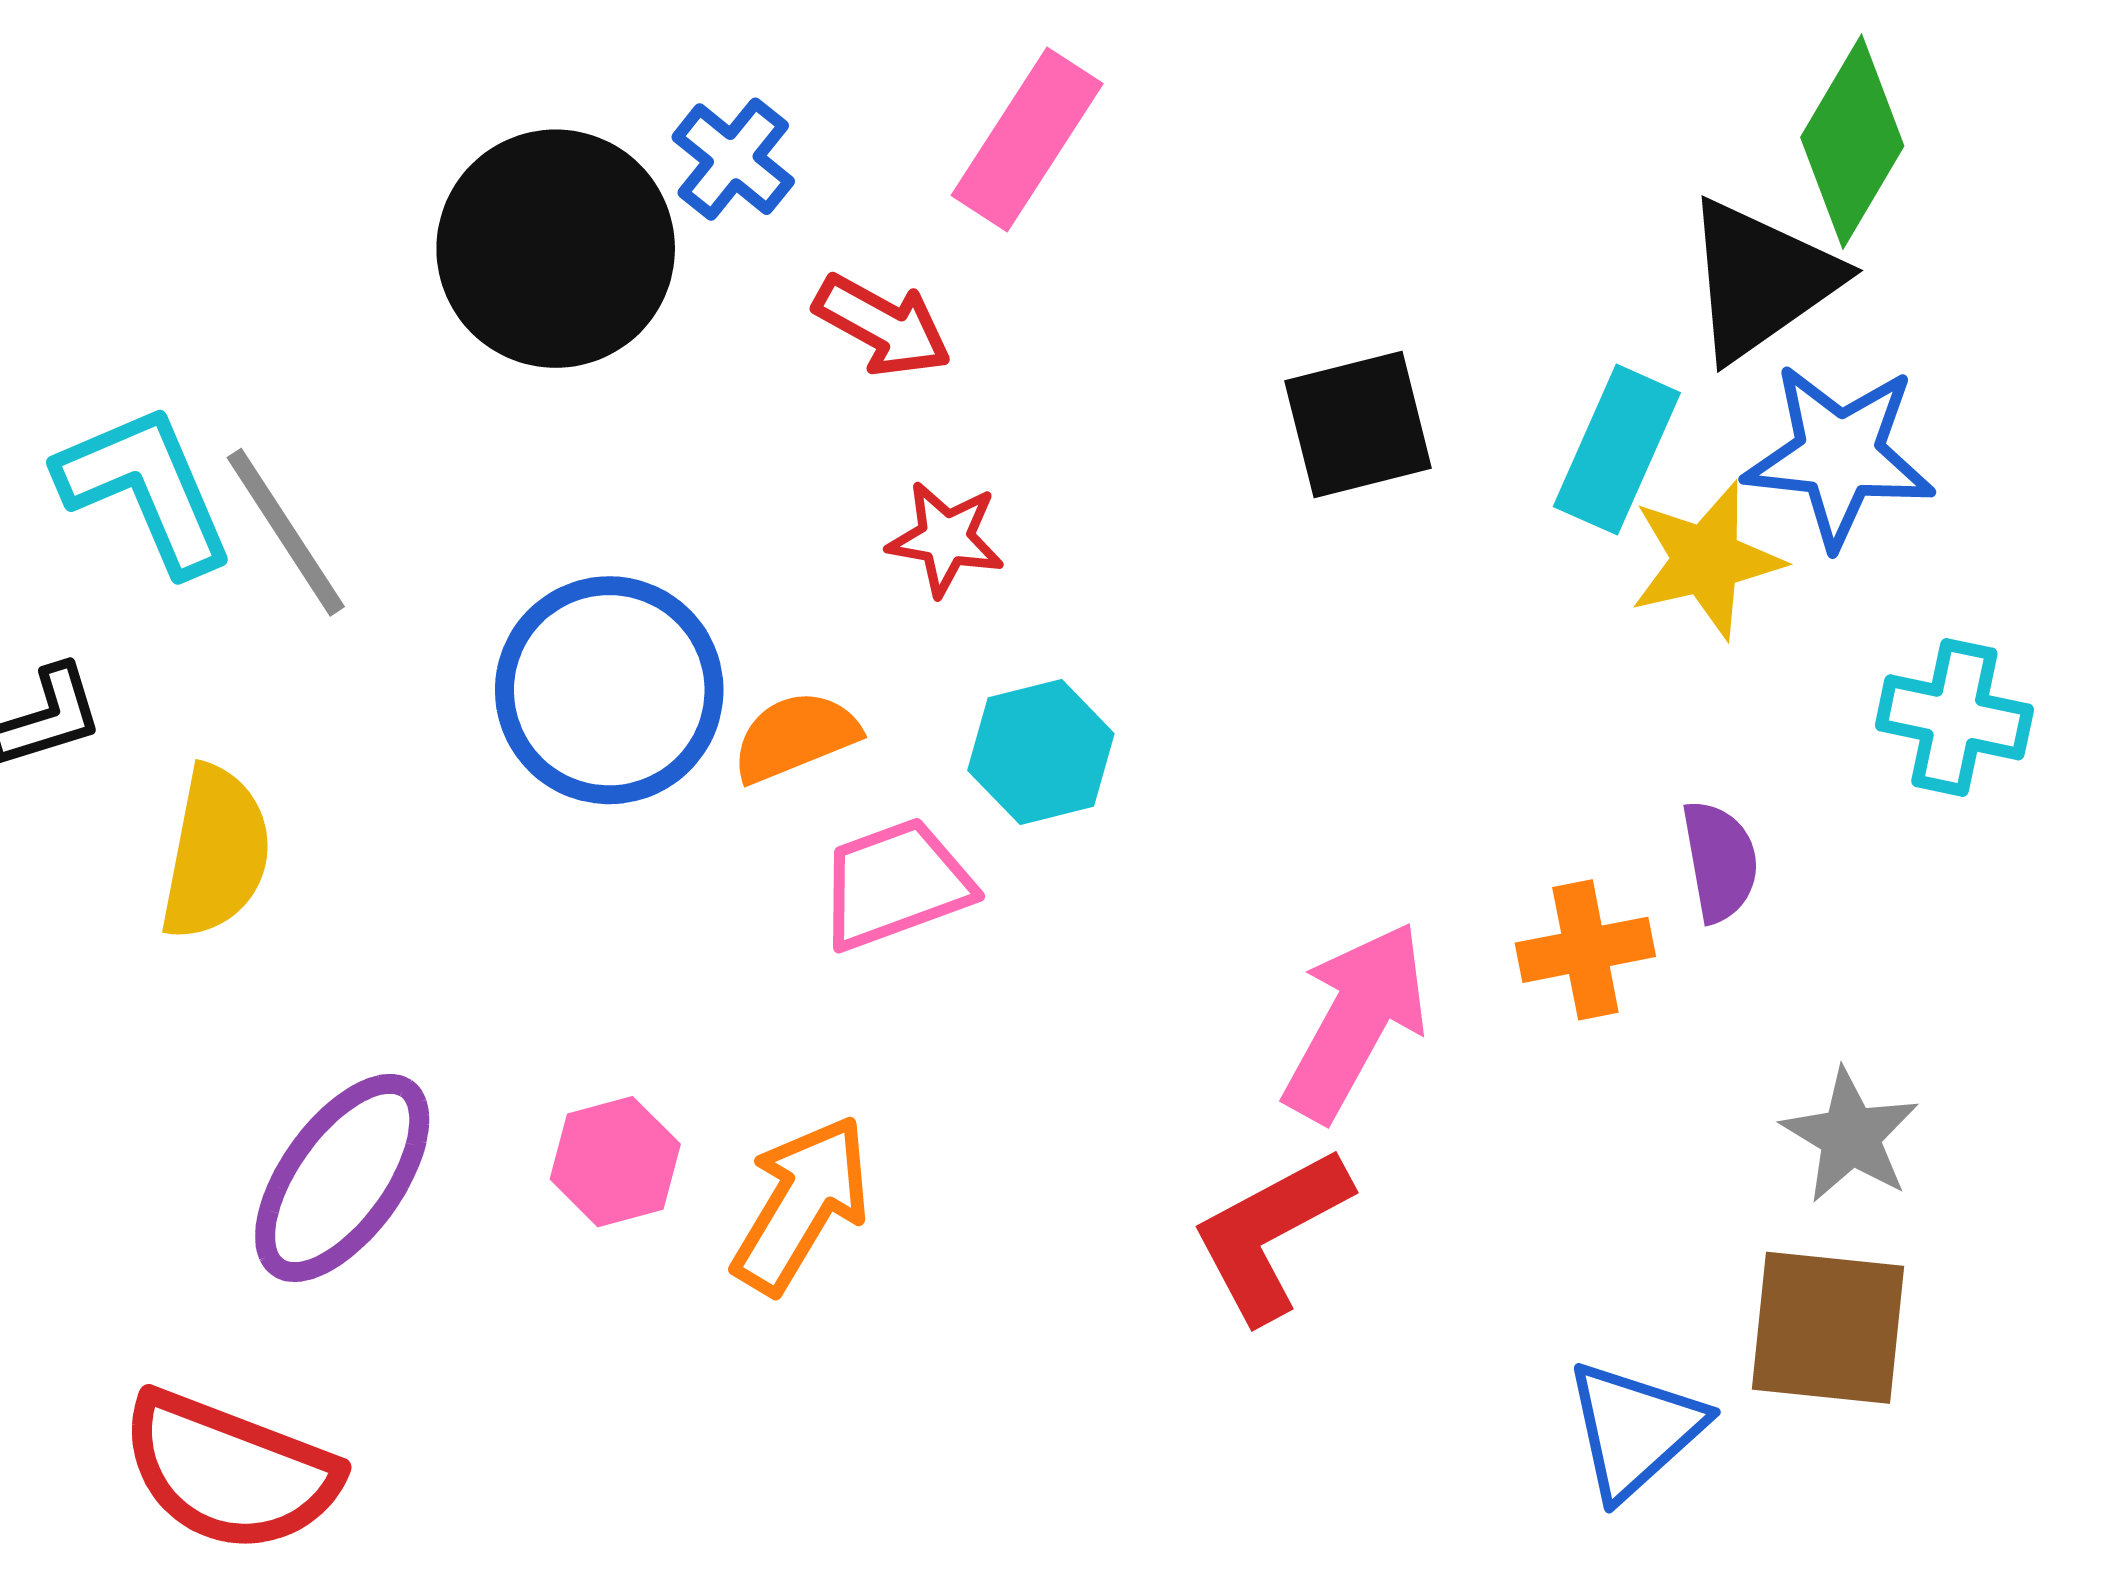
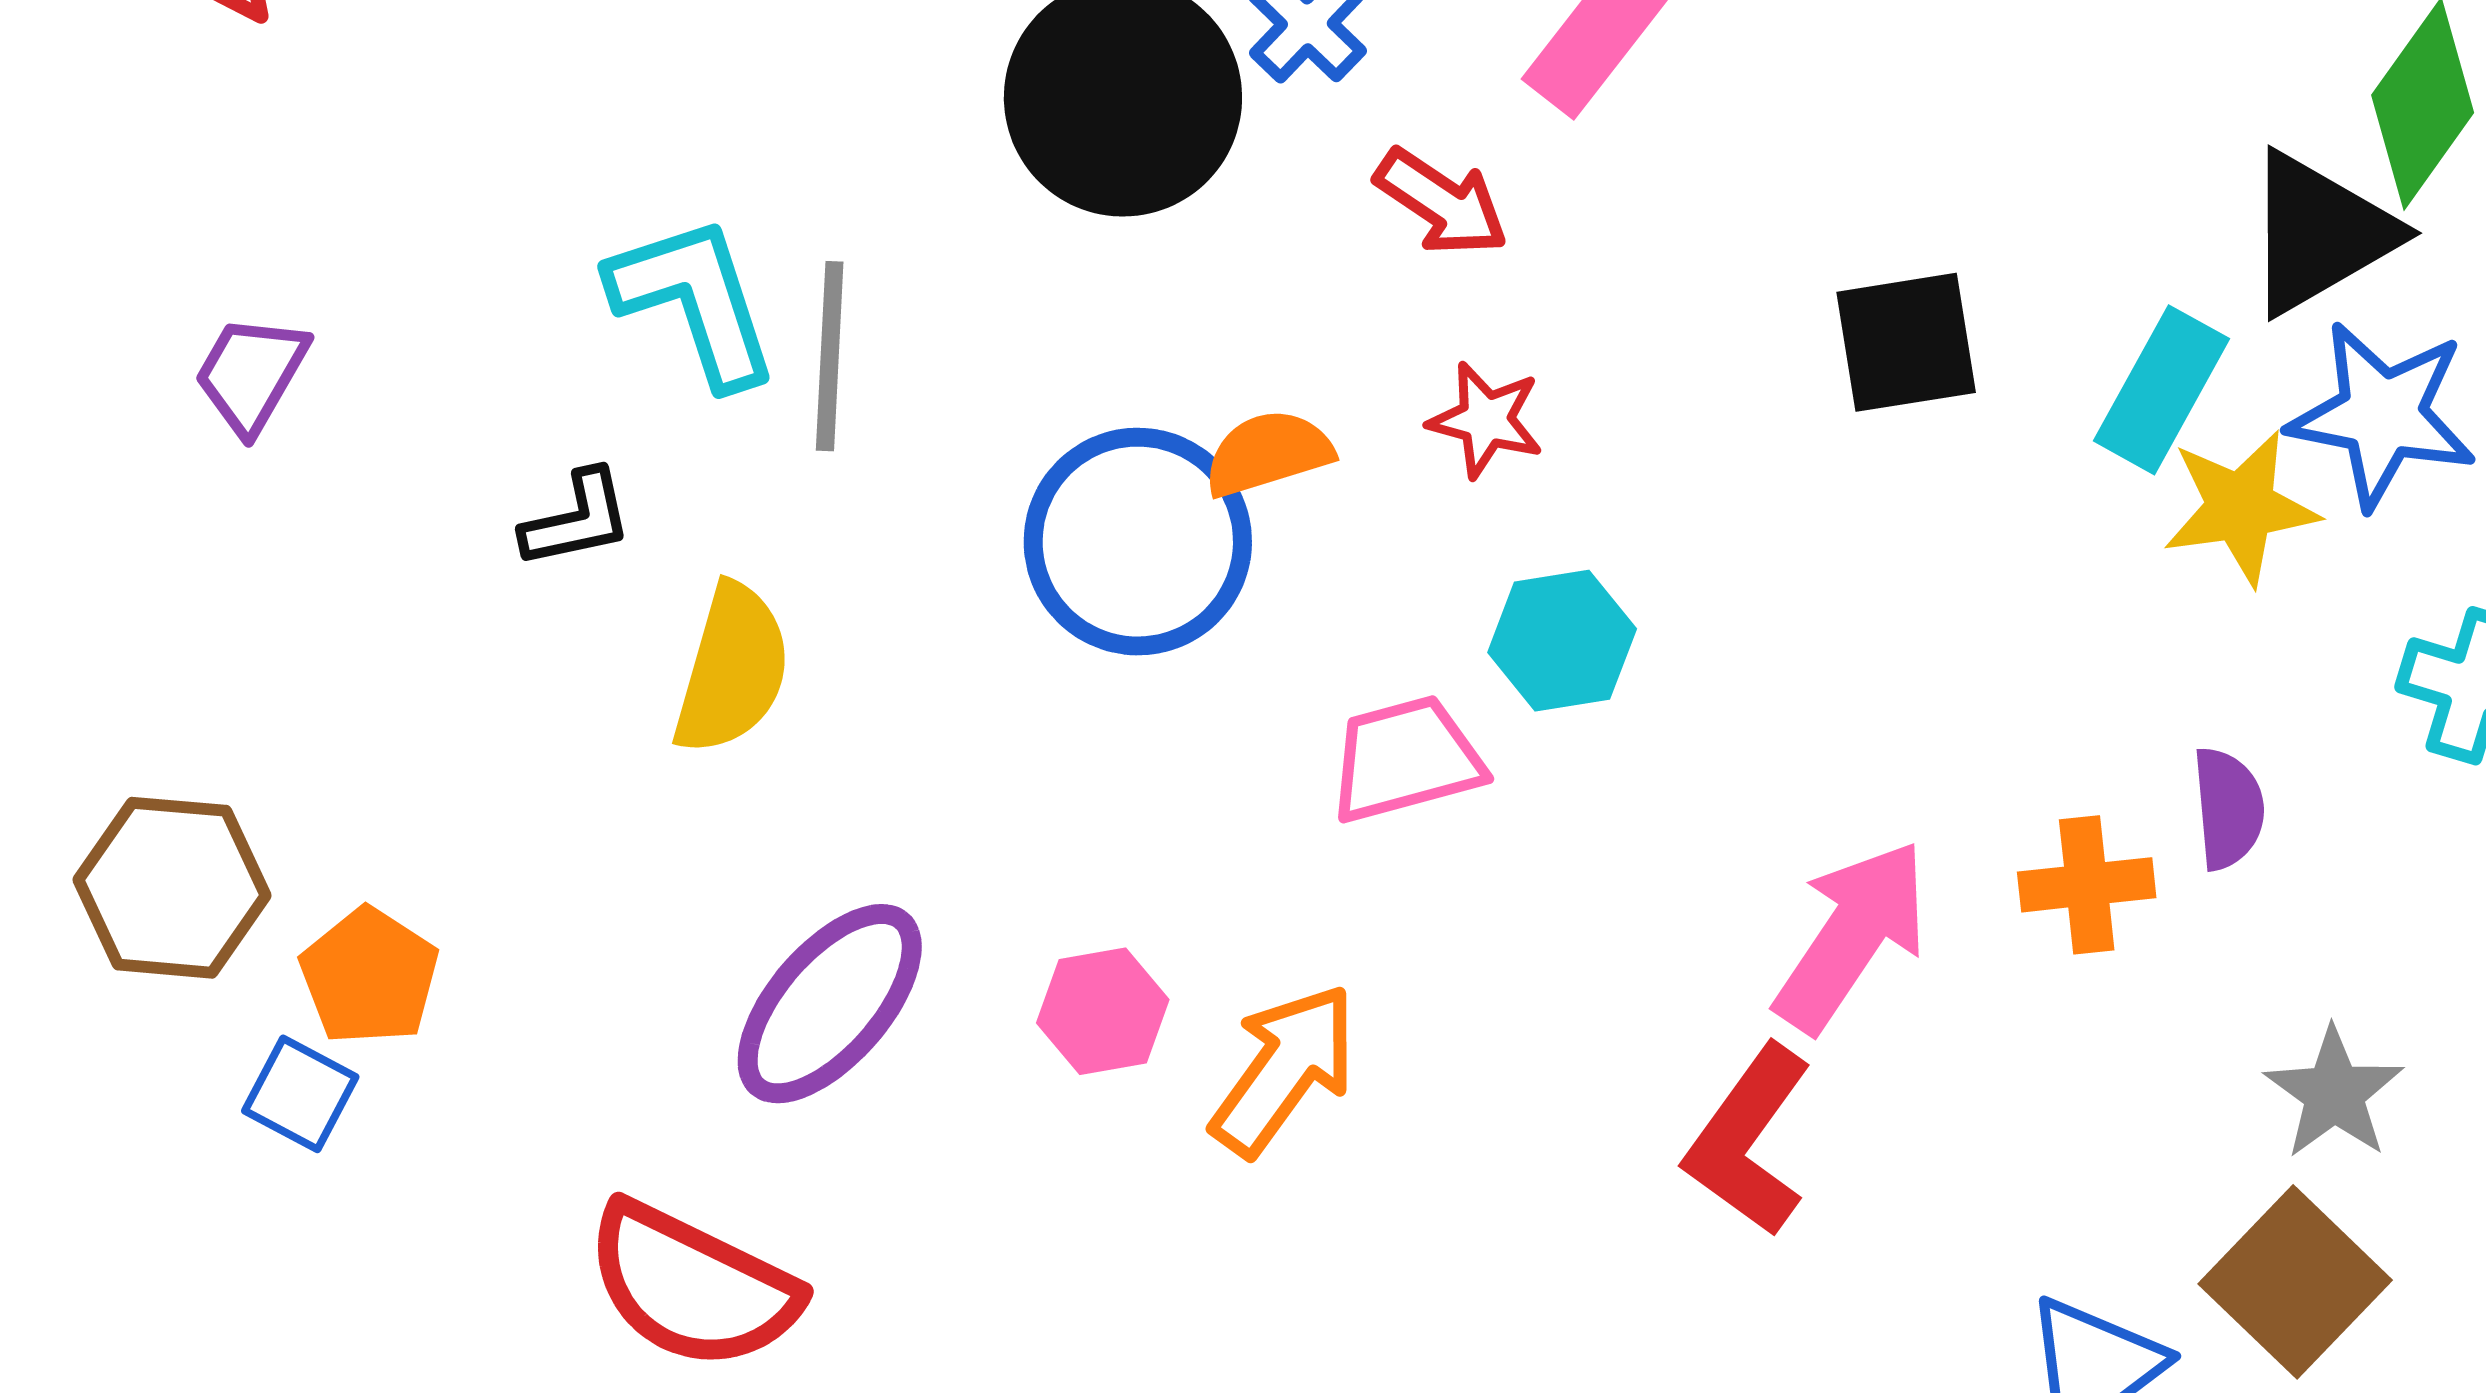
gray line: (286, 532) -> (830, 356), turned 31
orange semicircle: (795, 737) -> (1268, 453), moved
red L-shape: (1270, 1234) -> (1748, 1140), turned -31
brown square: (1828, 1328) -> (2295, 1282), turned 33

